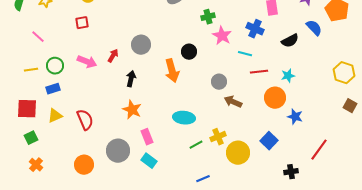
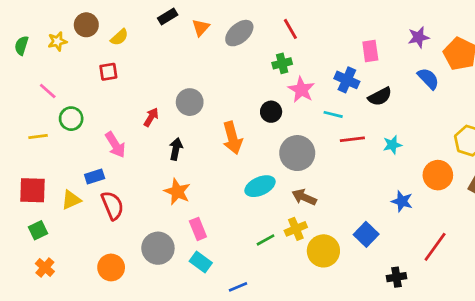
black semicircle: (290, 41) -> (380, 97), moved
black circle: (189, 52) -> (271, 112), moved
pink arrow: (87, 62) -> (115, 145), moved, turned 36
green circle: (55, 66) -> (71, 119), moved
gray circle: (219, 82) -> (297, 153), size x1.6
blue rectangle: (53, 89) -> (95, 176), moved
orange circle: (275, 98) -> (438, 175), moved
brown arrow: (233, 102) -> (304, 197), moved
cyan ellipse: (184, 118) -> (260, 186), moved, turned -30
blue line: (203, 179) -> (238, 287), moved

